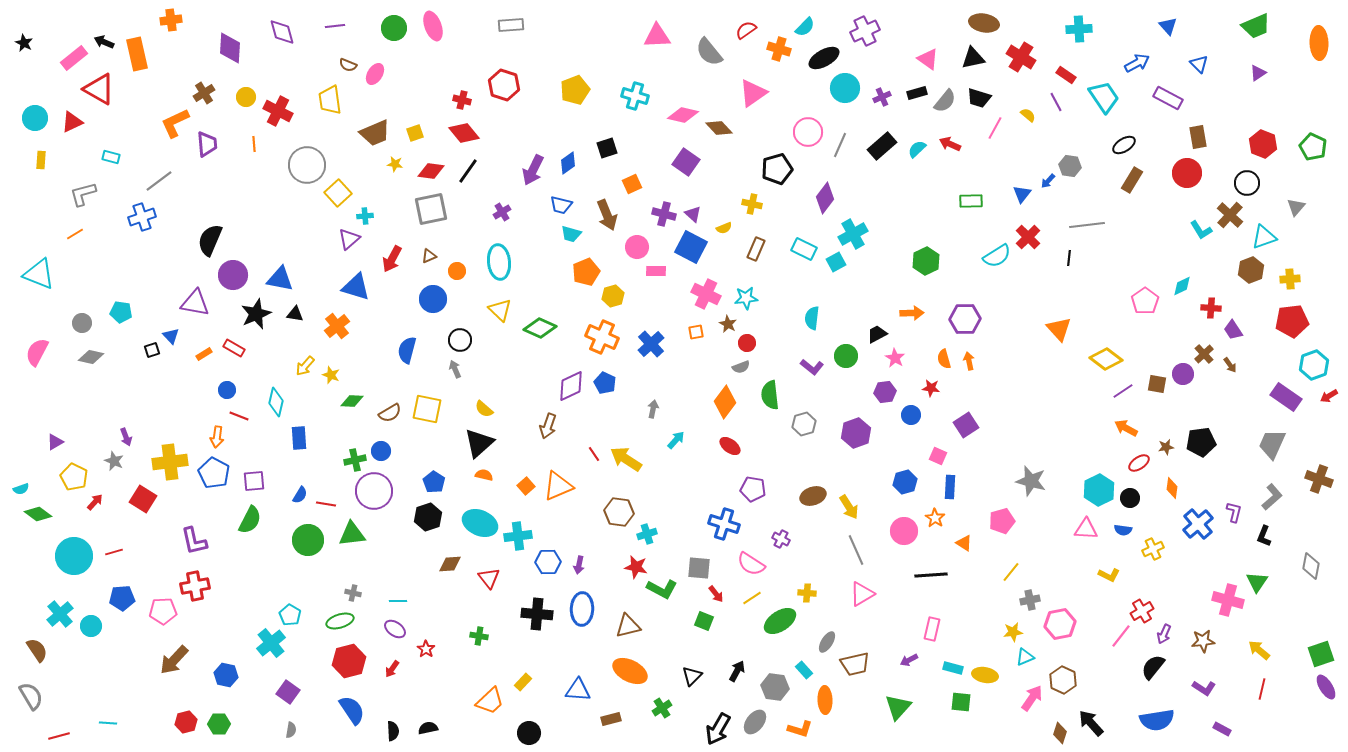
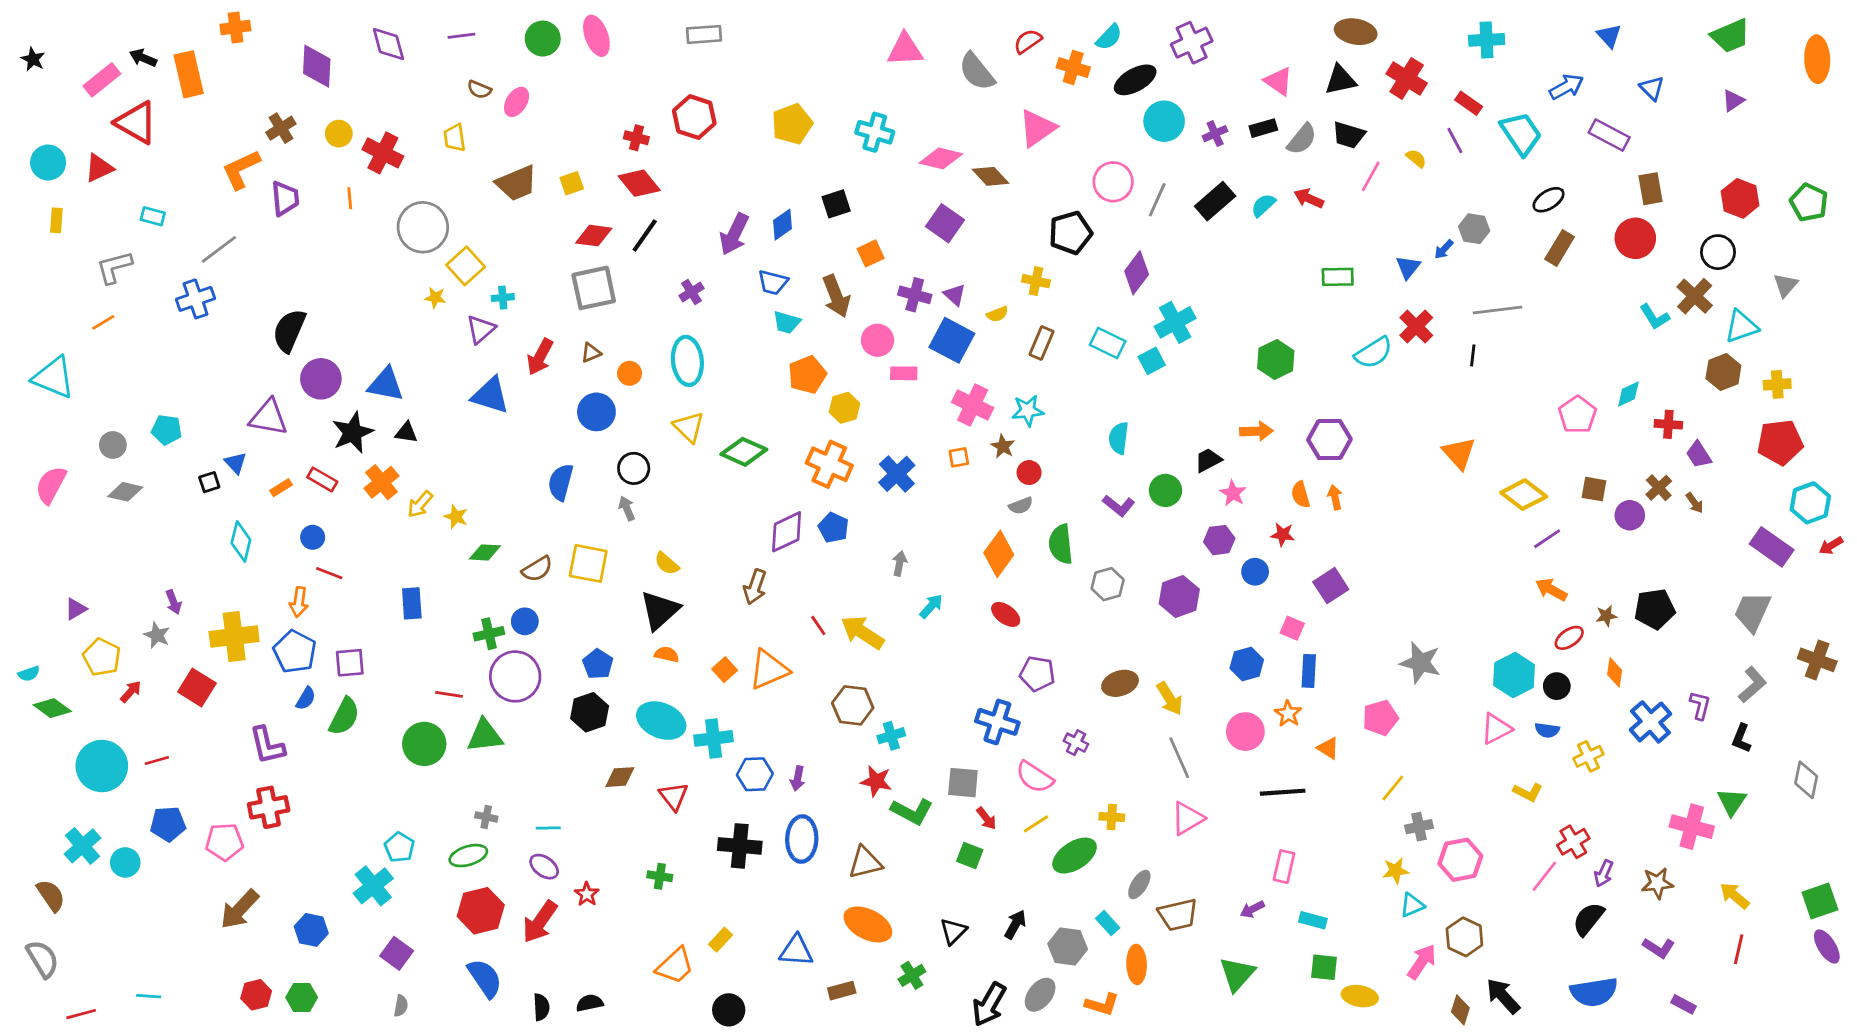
yellow trapezoid: (330, 100) -> (455, 138), size x0.7
yellow star: (395, 164) -> (435, 298), moved
orange cross: (337, 326) -> (382, 482), moved
brown square: (1157, 384) -> (1594, 489), moved
cyan diamond: (276, 402) -> (241, 541), moved
blue semicircle: (300, 495) -> (306, 698), moved
pink triangle: (1086, 529) -> (1496, 729), turned -30
red arrow: (392, 669) -> (540, 922), size x1.8
yellow ellipse: (985, 675) -> (1360, 996), moved

